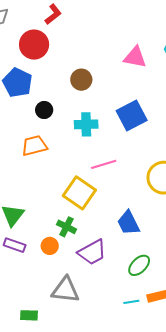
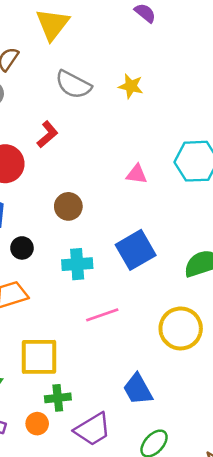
red L-shape: (53, 14) -> (47, 134), moved
pink triangle: (135, 57) -> (137, 174), size x0.7
yellow square: (79, 193) -> (39, 357), moved, turned -32
green cross: (67, 227) -> (58, 398), turned -30

